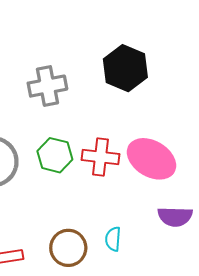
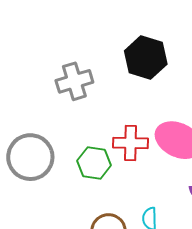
green hexagon: (55, 155) -> (94, 163), moved

